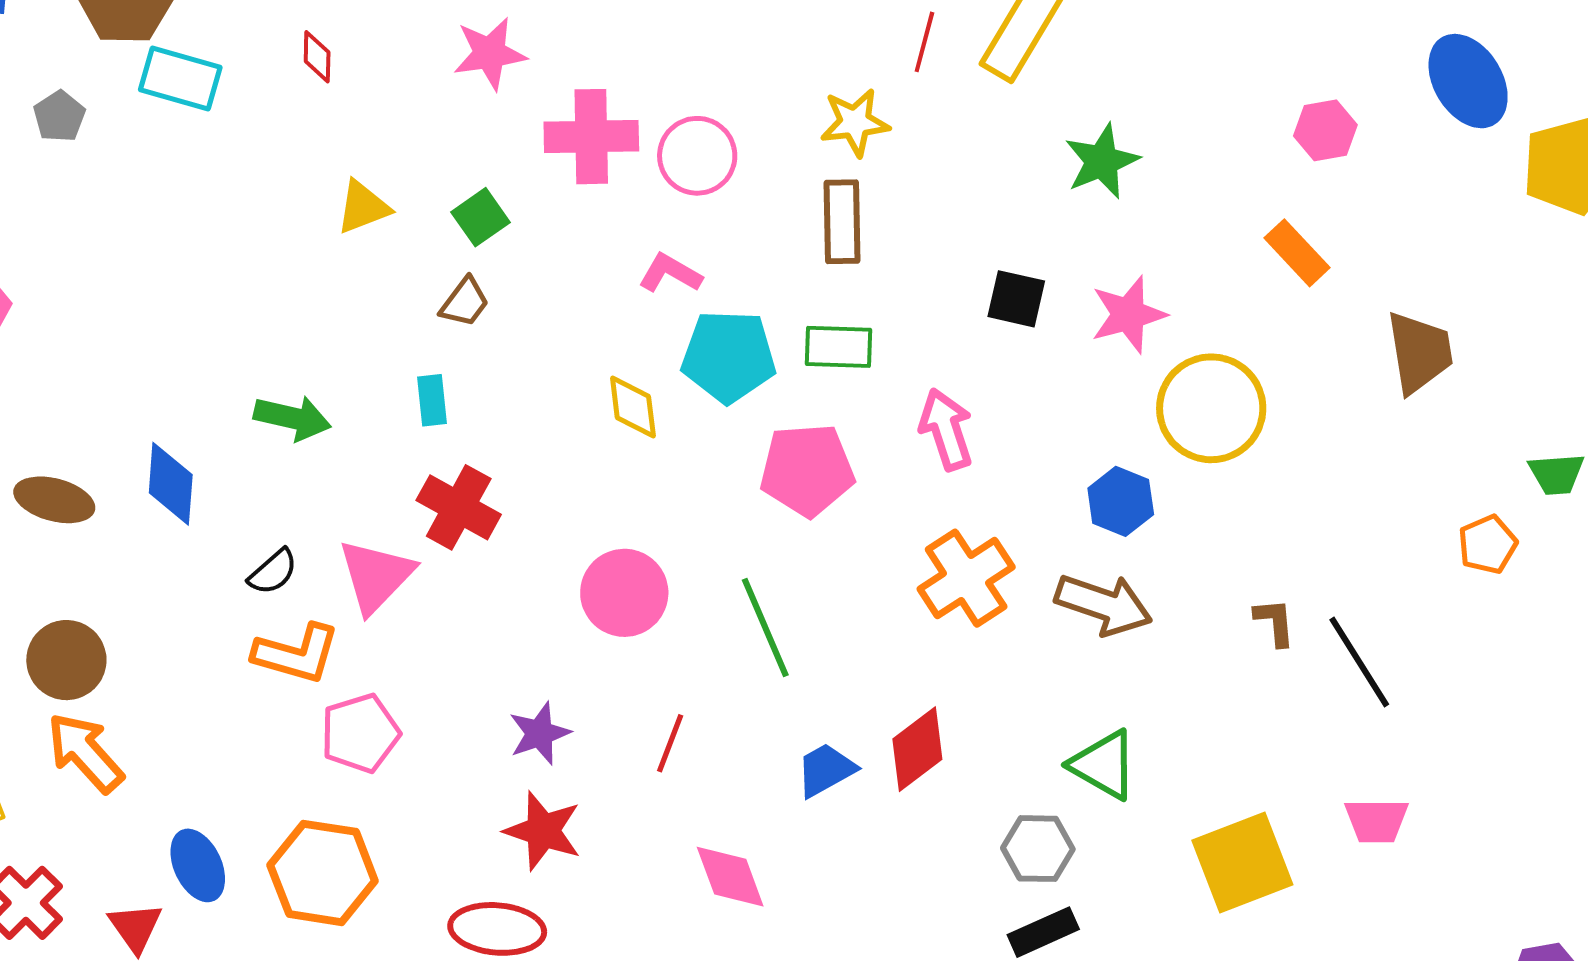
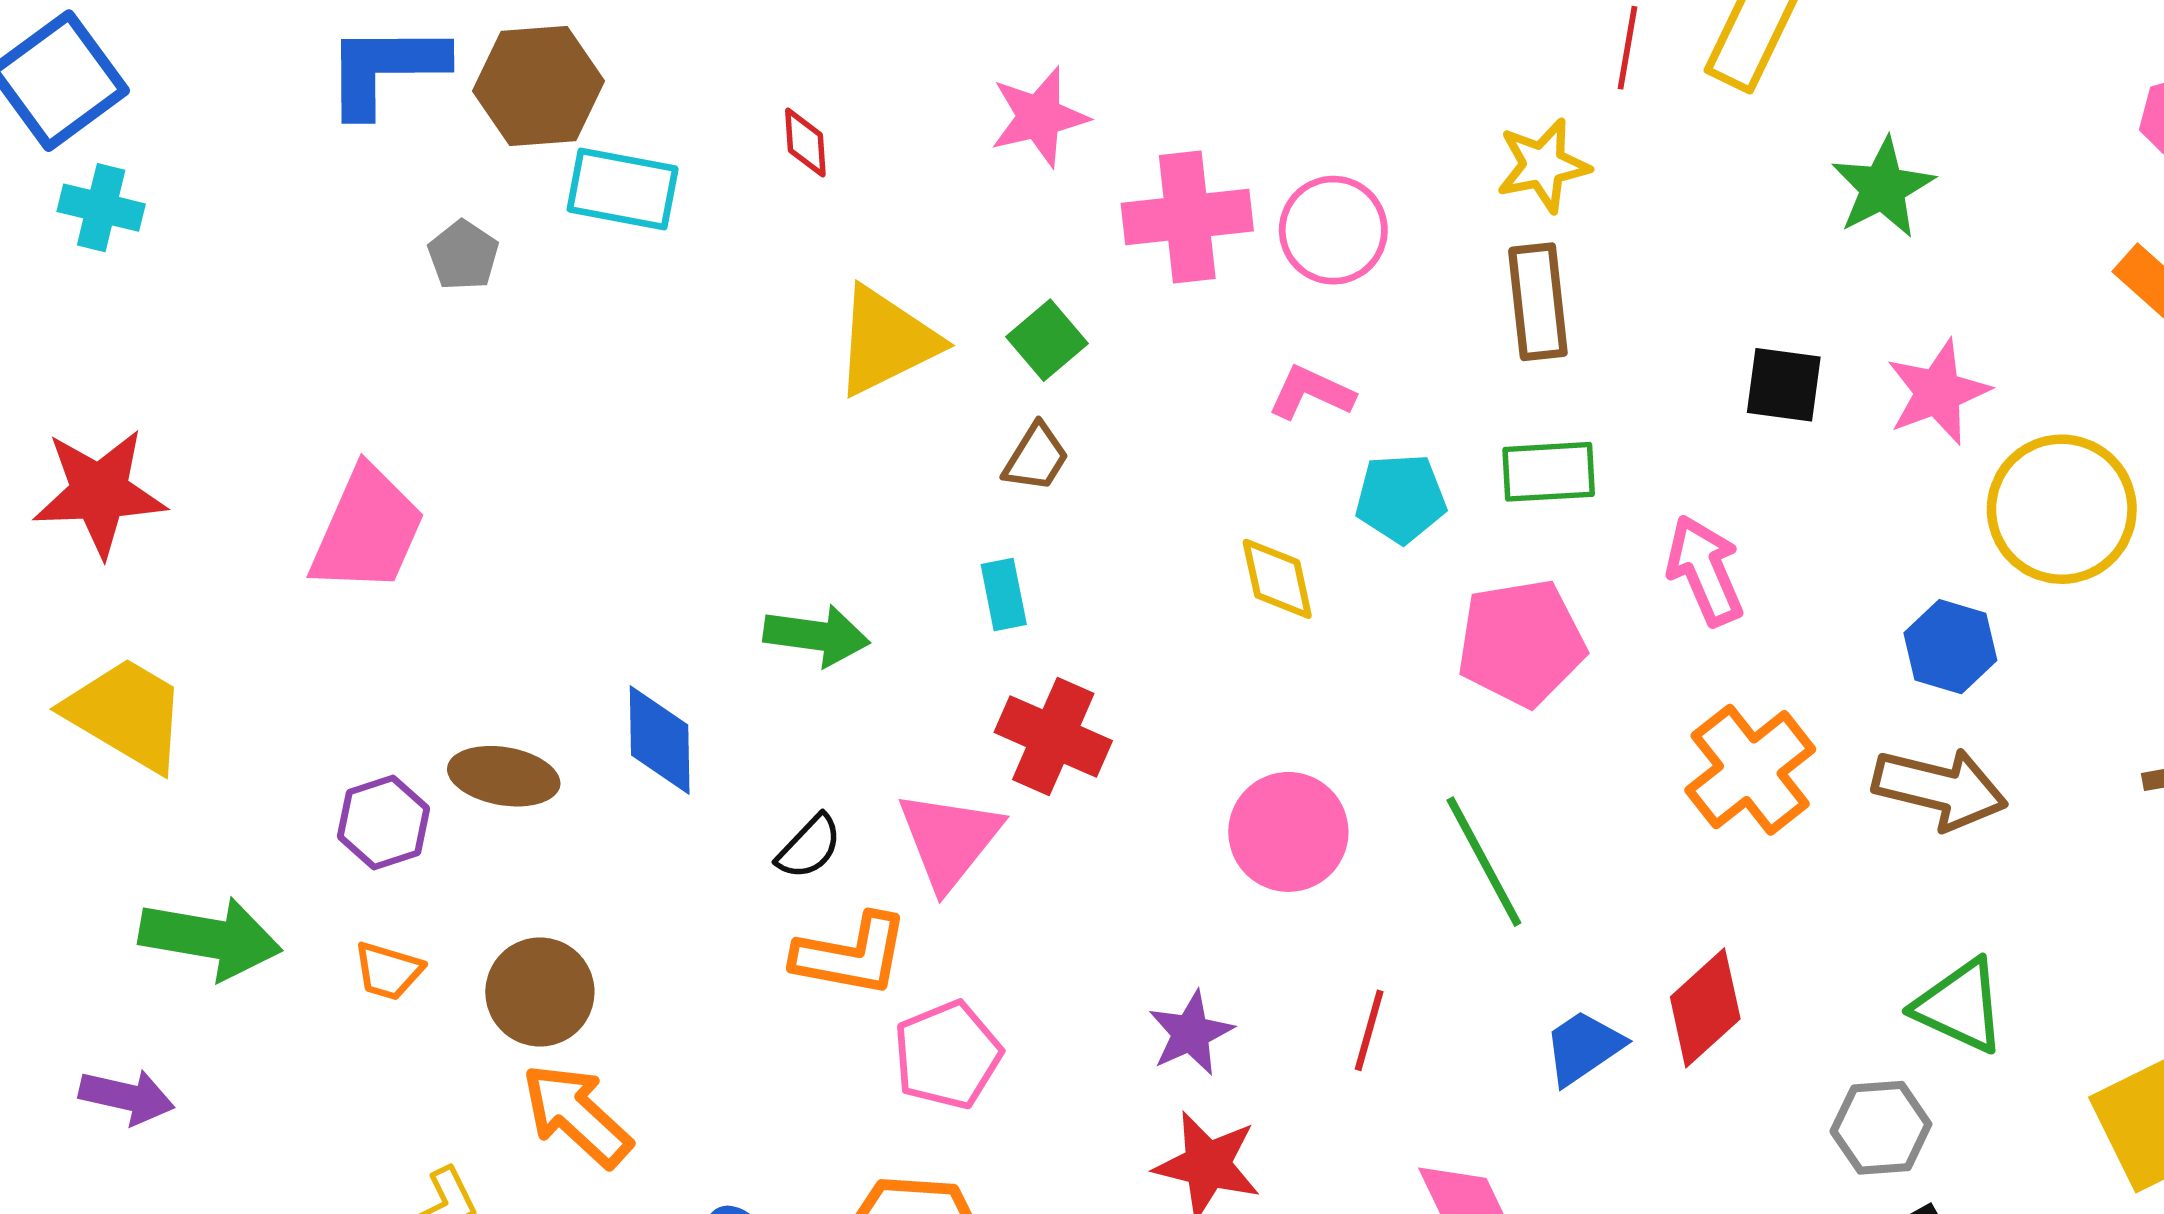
yellow triangle: (363, 207) -> (886, 341), size x1.5
cyan pentagon: (729, 356) -> (1401, 498), size x0.7

